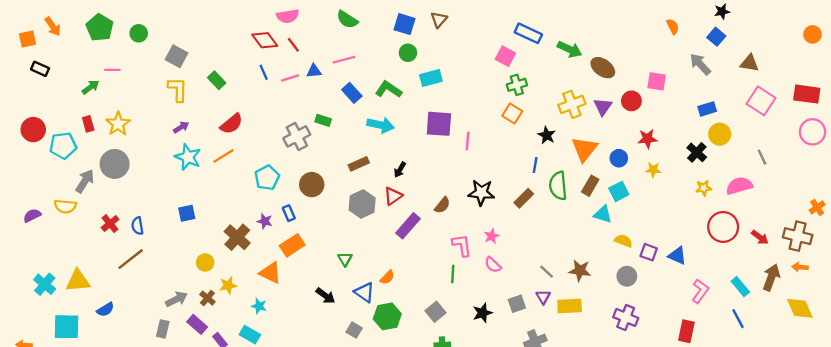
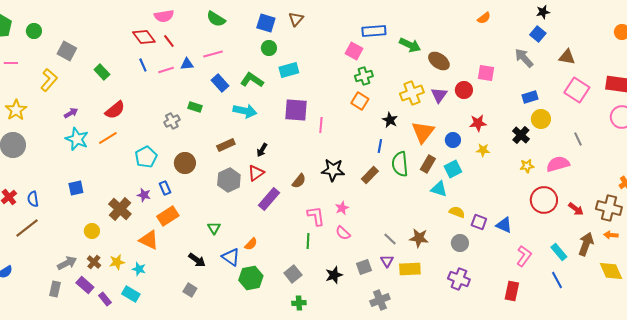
orange semicircle: (673, 26) -> (484, 18), moved, turned 80
blue rectangle: (528, 33) -> (374, 31), turned -30
yellow L-shape: (178, 89) -> (49, 80), moved, turned 40
gray cross: (297, 136) -> (172, 121), size x0.7
yellow star: (228, 285) -> (117, 262), moved
gray square: (354, 330) -> (190, 290), moved

